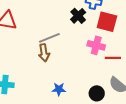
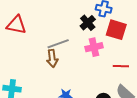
pink cross: (96, 45) -> (94, 47), moved, turned -30

